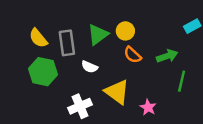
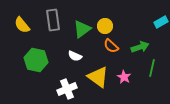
yellow semicircle: (38, 38) -> (22, 25), moved
gray rectangle: (67, 43) -> (53, 20), moved
pink star: (148, 107) -> (124, 77), moved

